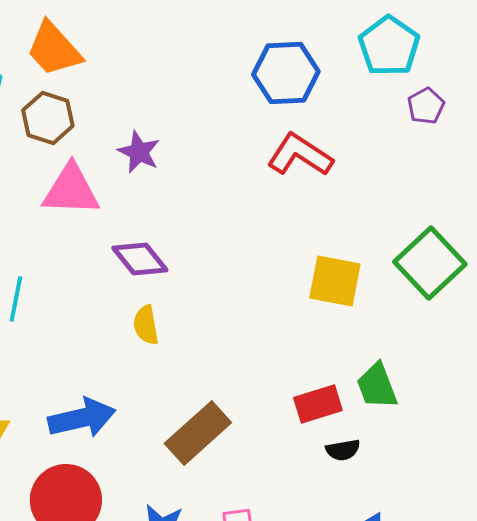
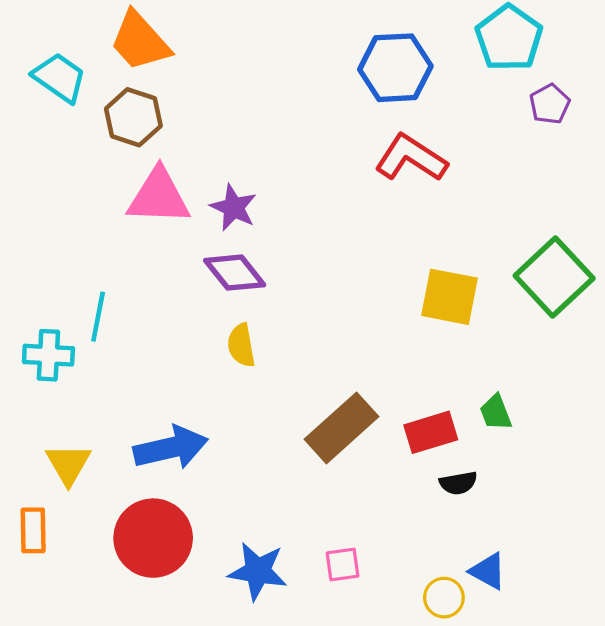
purple star: (139, 152) -> (234, 208), moved
green trapezoid: (377, 386) -> (496, 412), size x0.7
brown rectangle: (198, 433) -> (341, 428), moved

